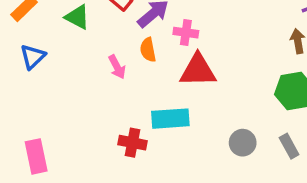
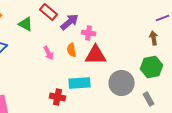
orange semicircle: (148, 50) -> (72, 50), moved
gray circle: (243, 143) -> (122, 83), moved, size x1.6

